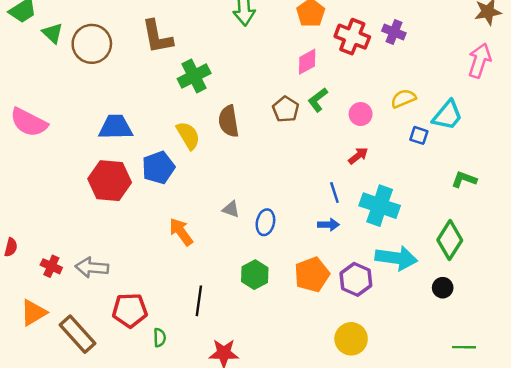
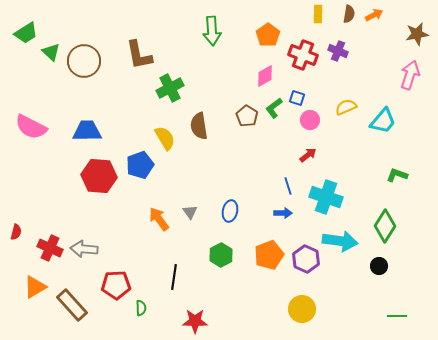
blue trapezoid: (116, 127) -> (87, 131), moved
blue square: (419, 135) -> (297, 98), moved
gray triangle: (231, 209) -> (190, 212), moved, turned 35
red cross: (51, 266) -> (50, 248), size x1.4

